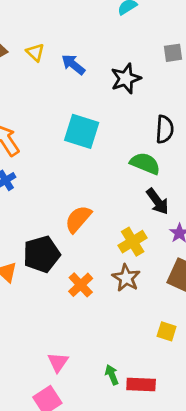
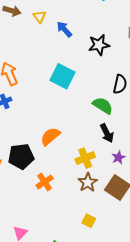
brown star: (126, 278) -> (88, 182), moved
yellow square: (167, 331) -> (89, 221), moved

